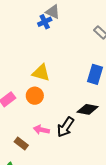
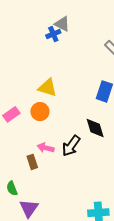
black diamond: (88, 109) -> (95, 128), turned 60
brown rectangle: (21, 144) -> (32, 162), moved, turned 32

